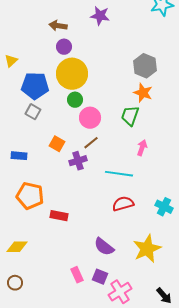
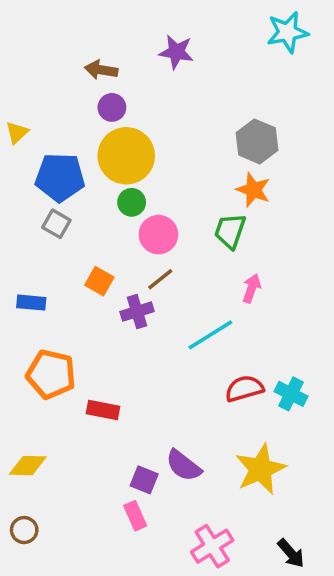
cyan line: (119, 174) -> (210, 335), turned -40
red semicircle: (123, 204) -> (244, 389), moved
purple square: (100, 277) -> (144, 480), moved

